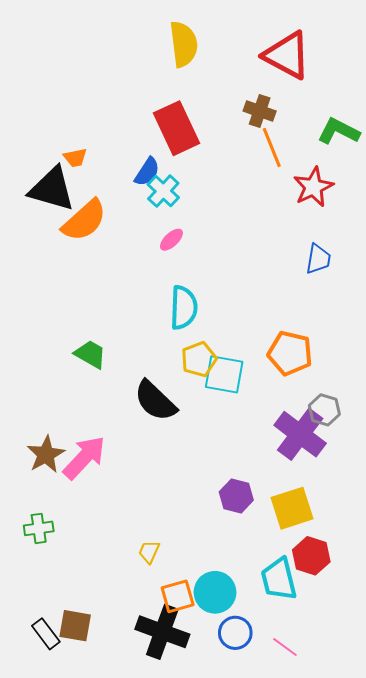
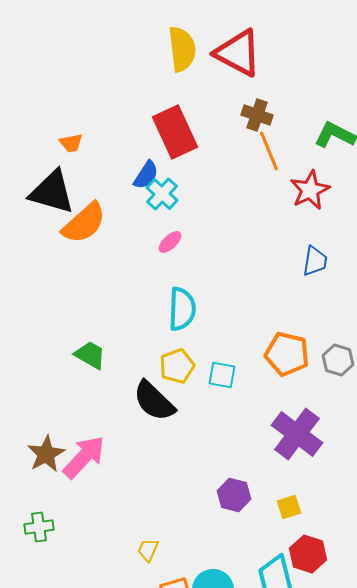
red triangle: (287, 55) -> (238, 53), moved
orange trapezoid: (75, 158) -> (71, 143), moved
yellow pentagon: (199, 359) -> (177, 366), moved
cyan square: (224, 374) -> (222, 375), size x0.7
gray hexagon: (324, 410) -> (338, 360), moved
yellow square: (292, 508) -> (289, 507), size x0.6

